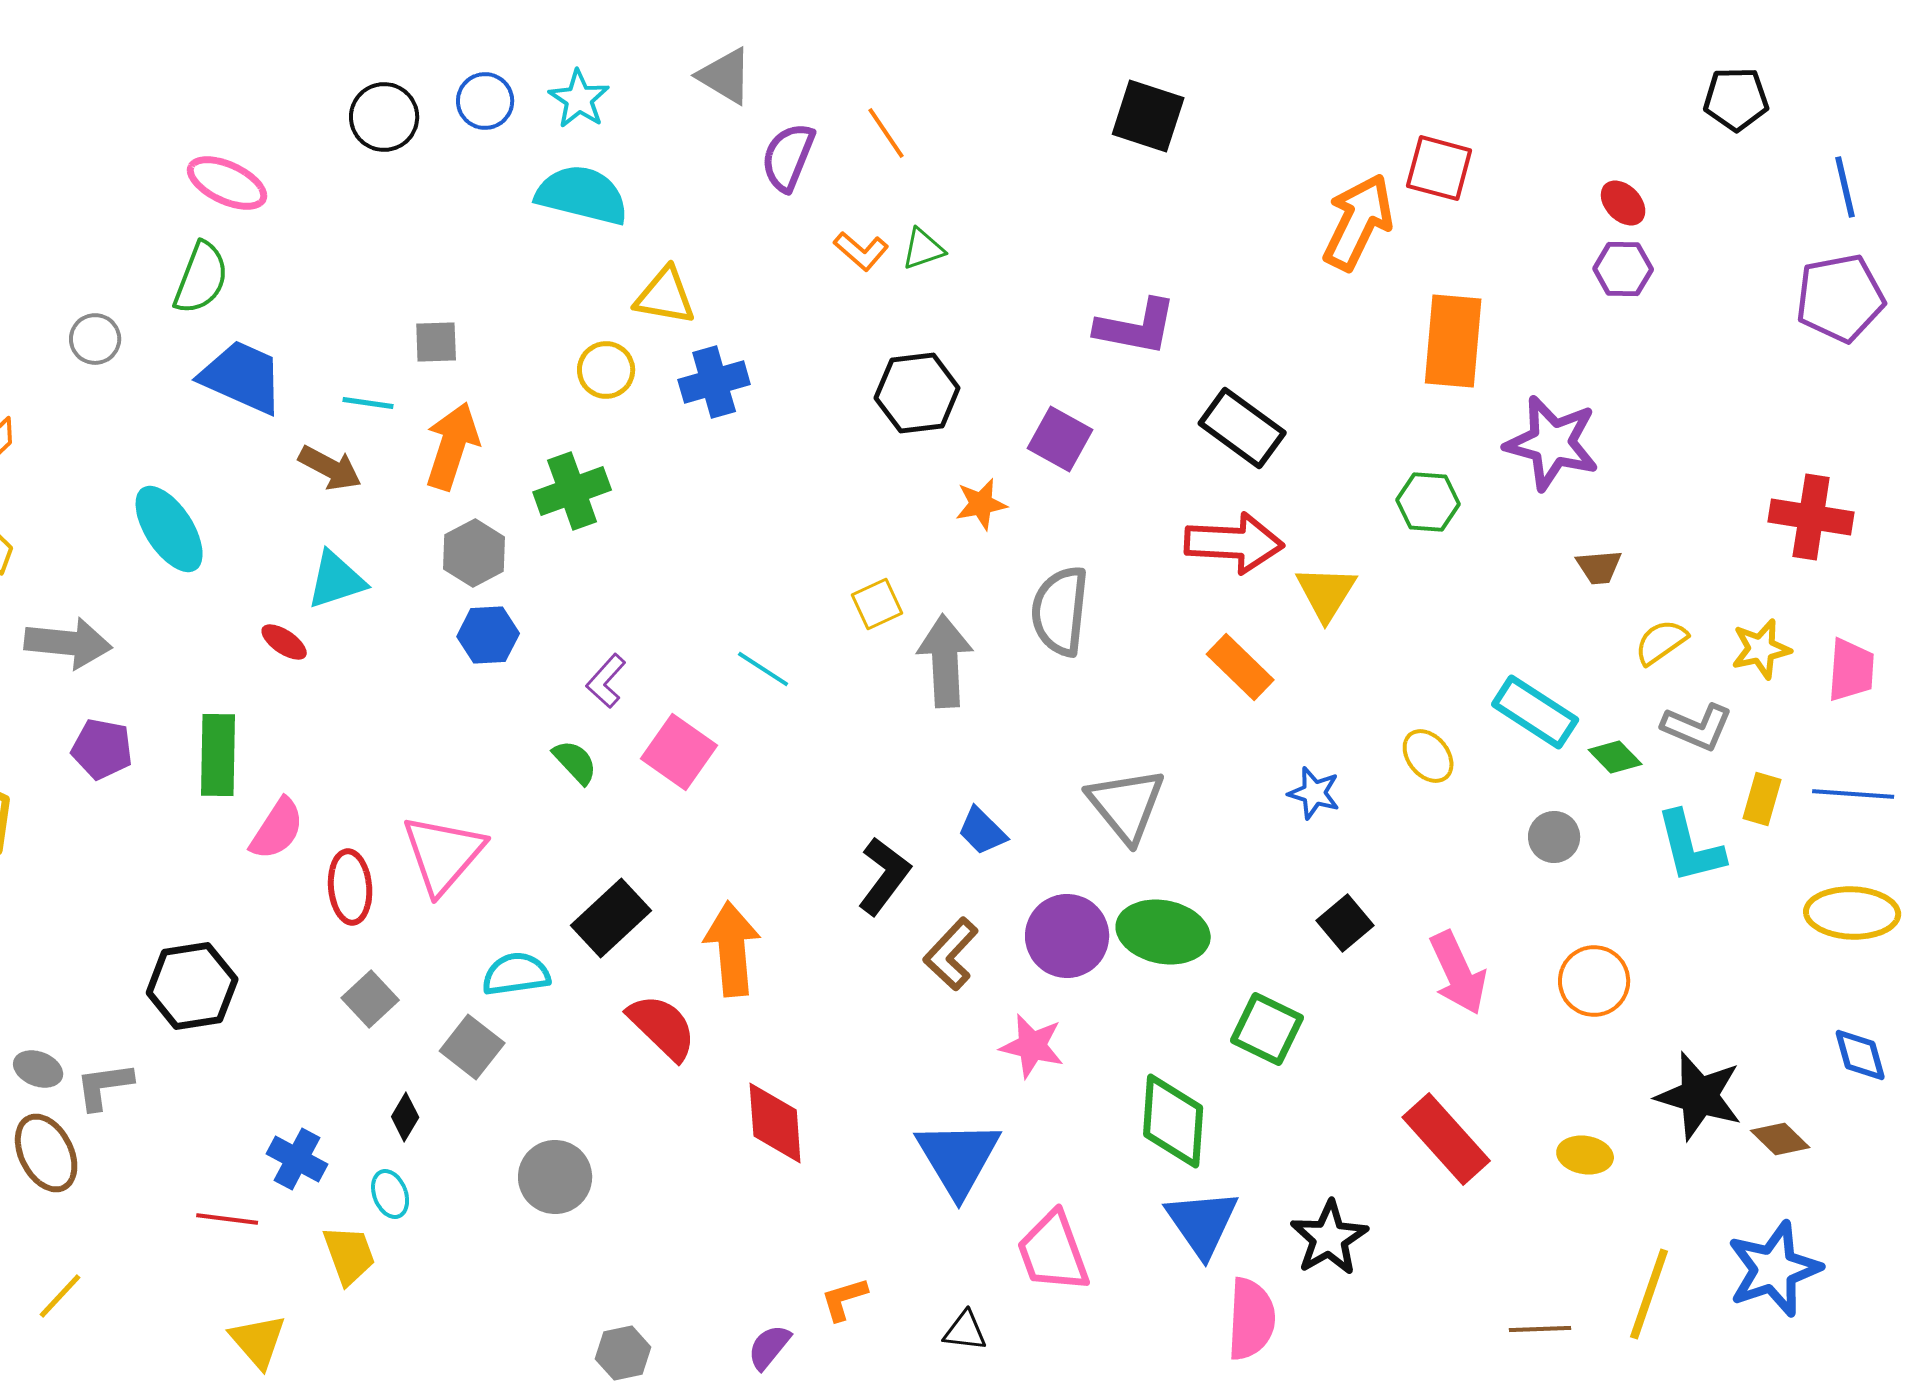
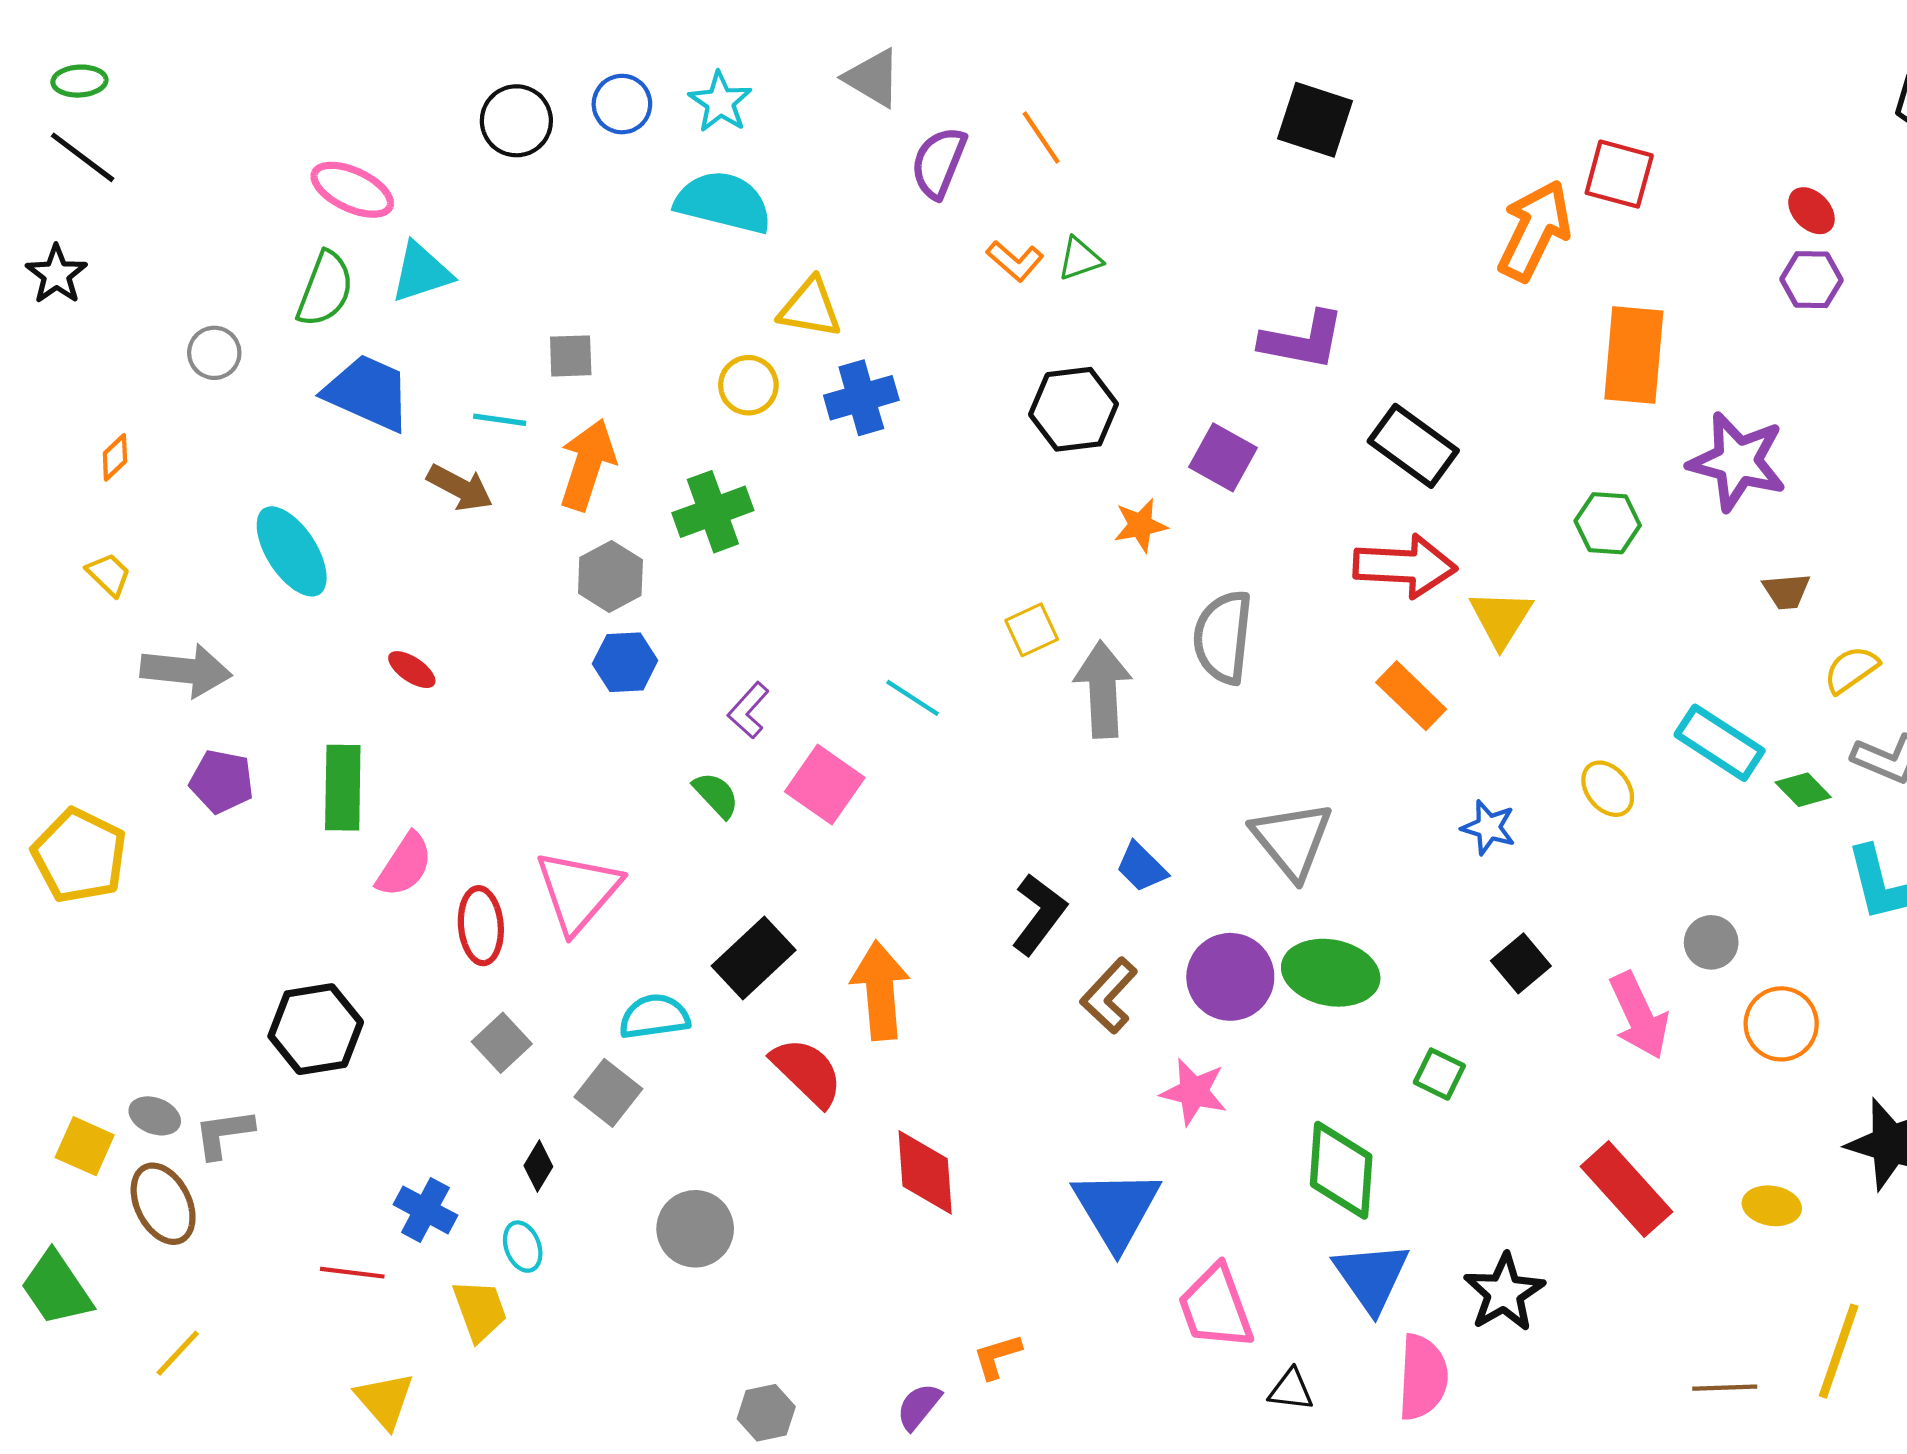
cyan triangle: (336, 580) -> (421, 272), moved
gray circle: (1554, 837) -> (1711, 942), moved
green square: (1267, 1029) -> (1439, 1074), size x0.7
black triangle: (965, 1331) -> (1291, 1390), moved

